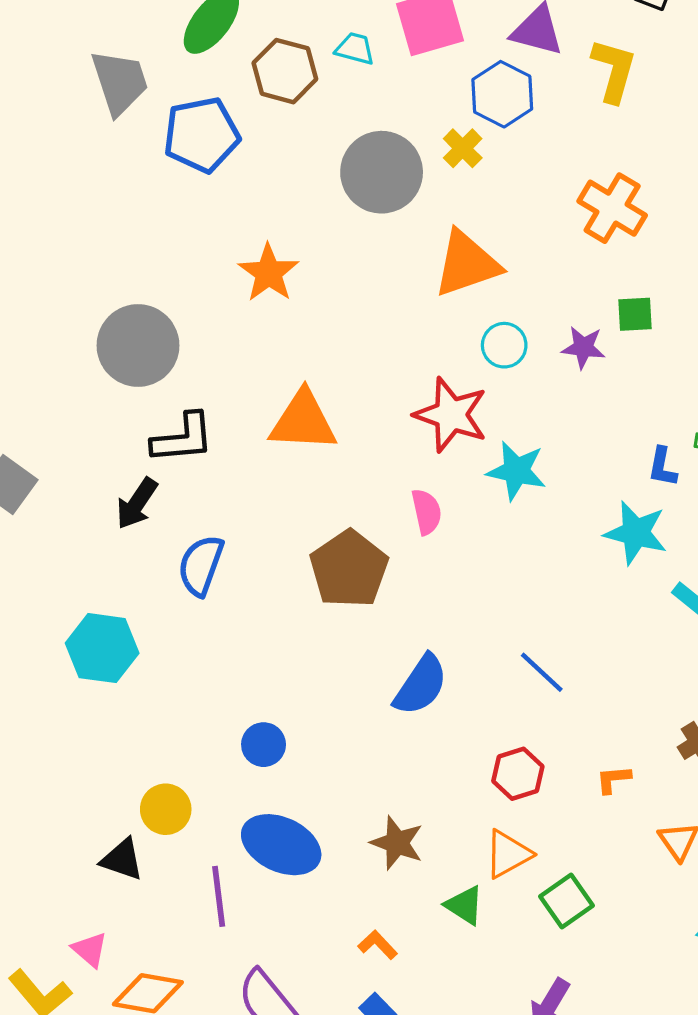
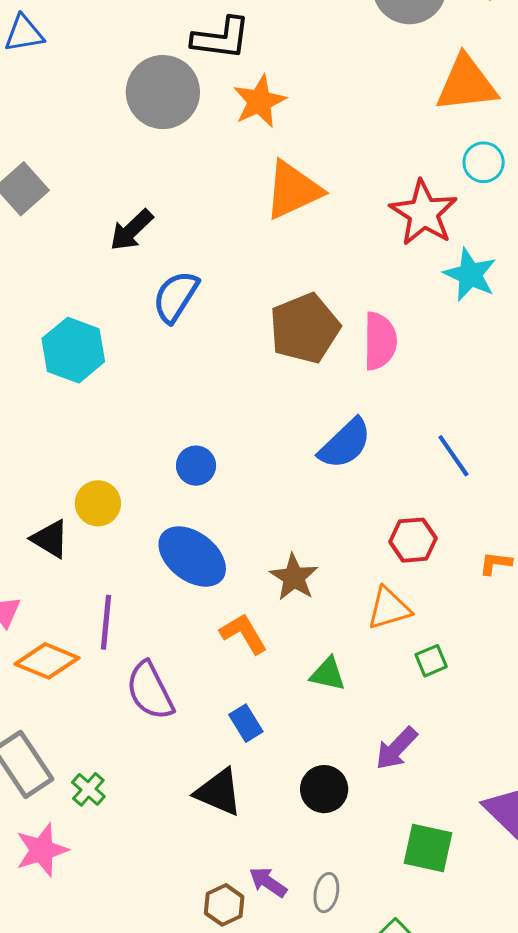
orange star: (269, 273) -> (259, 101), moved
orange triangle: (303, 421) -> (293, 190), turned -40
black L-shape: (183, 438) -> (221, 38), moved
pink semicircle: (426, 512) -> (380, 341), moved, size x1.4
purple line: (219, 896) -> (106, 622), moved
green square: (566, 901) -> (431, 661), size x0.7
green triangle: (464, 905) -> (328, 674), moved, turned -33
orange L-shape: (378, 945) -> (244, 634), moved, size x1.4

